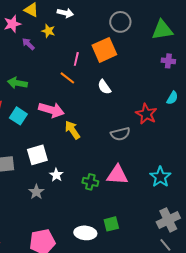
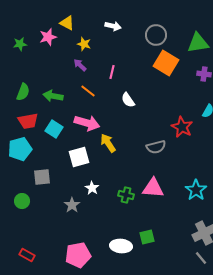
white arrow: (65, 13) -> (113, 26), moved
purple arrow: (28, 44) -> (80, 65), moved
orange square: (104, 50) -> (166, 63), moved, turned -35
orange line: (67, 78) -> (88, 91), moved
white semicircle: (104, 87) -> (128, 100), moved
white square: (37, 155) -> (79, 157), moved

